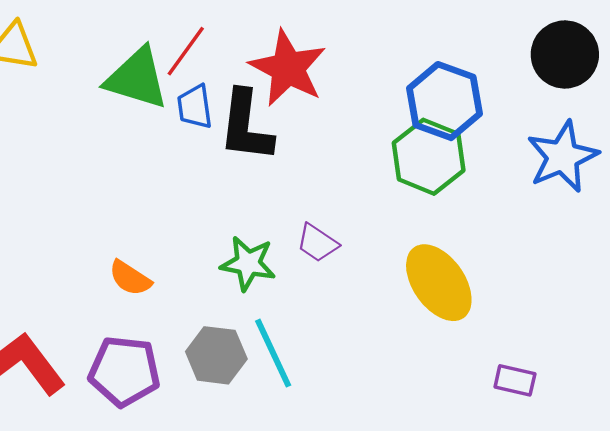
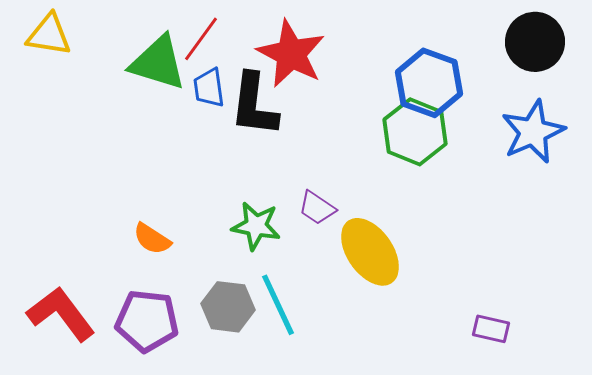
yellow ellipse: (439, 283) -> (370, 252), moved

